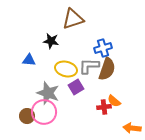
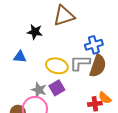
black star: (51, 41) -> (35, 32), moved
purple square: (76, 87) -> (57, 88), moved
gray star: (48, 93) -> (39, 90), size x0.7

